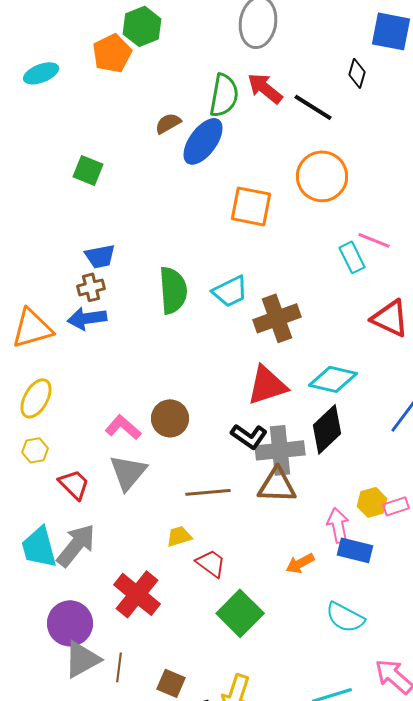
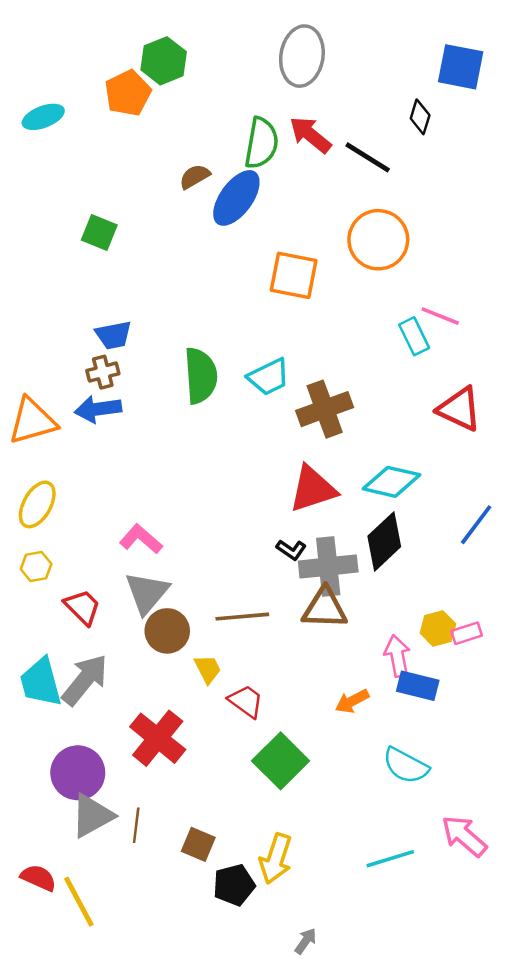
brown circle: (170, 418) -> (167, 631), moved
black L-shape: (249, 436) -> (291, 550), size x0.7
yellow trapezoid: (179, 536) -> (208, 669), turned 80

